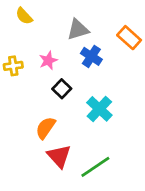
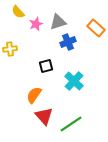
blue cross: (91, 56) -> (68, 42), turned 35
pink star: (48, 60) -> (36, 24), moved
black square: (62, 89) -> (46, 66), turned 32

